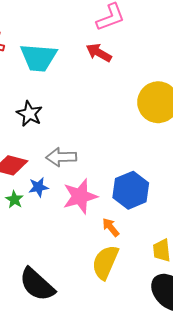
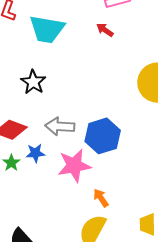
red arrow: (99, 53) -> (105, 30), size x0.7
blue hexagon: (131, 190) -> (103, 136), moved

